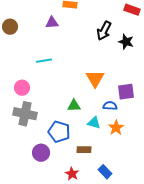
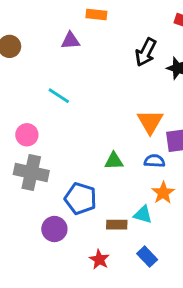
cyan line: (44, 61) -> (59, 96), turned 42
orange triangle: (95, 79) -> (150, 122), moved
green triangle: (74, 106) -> (114, 161), moved
cyan triangle: (94, 123) -> (143, 215), moved

